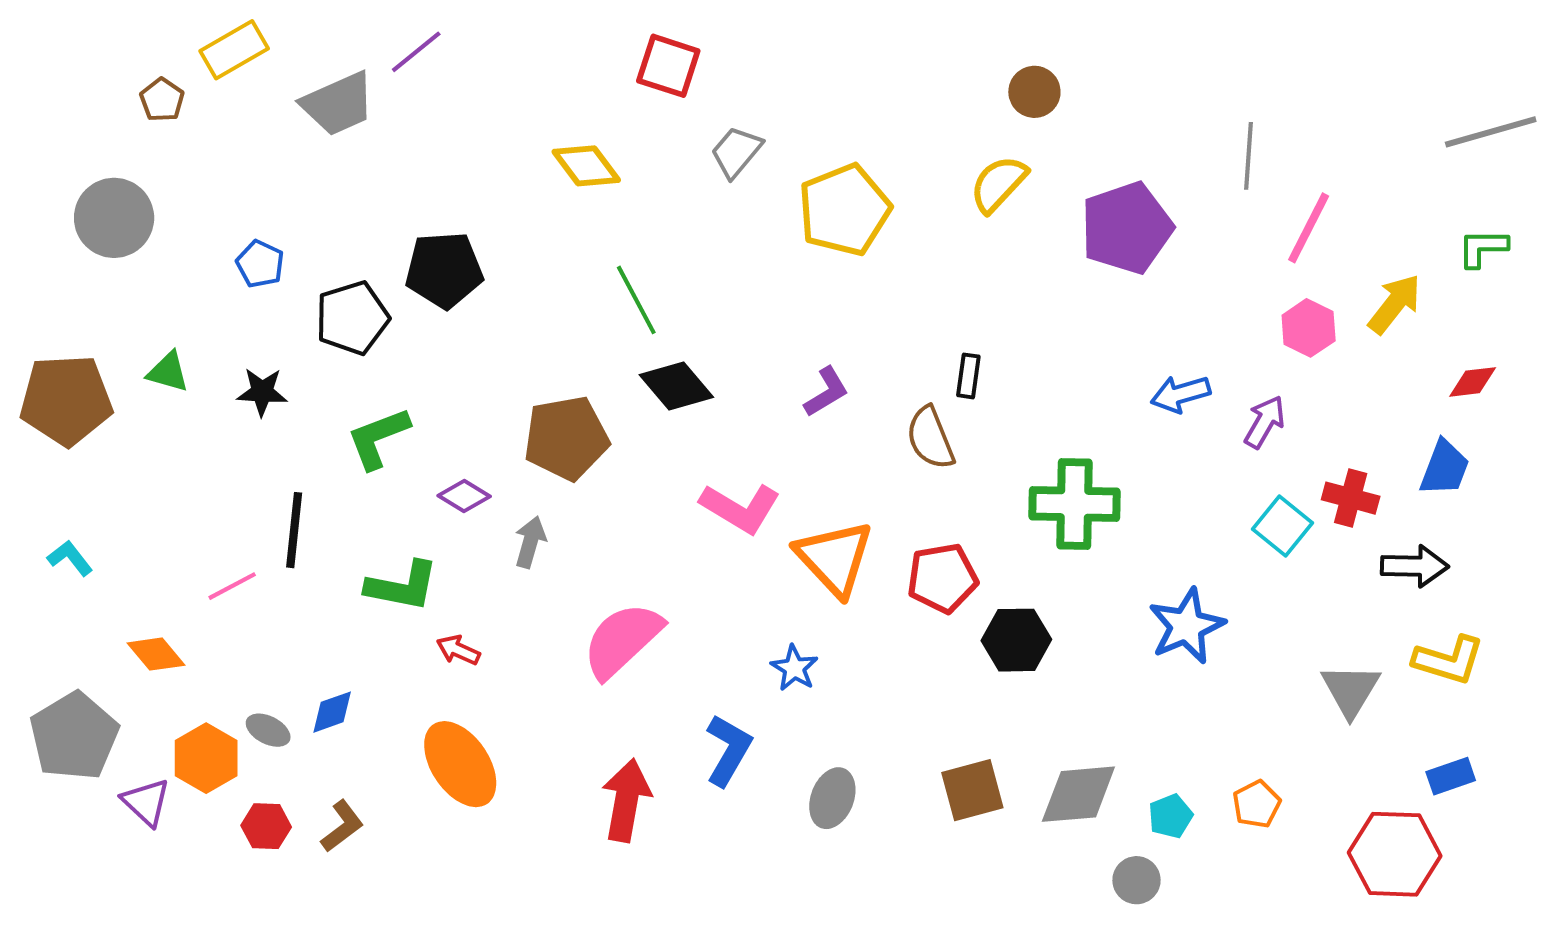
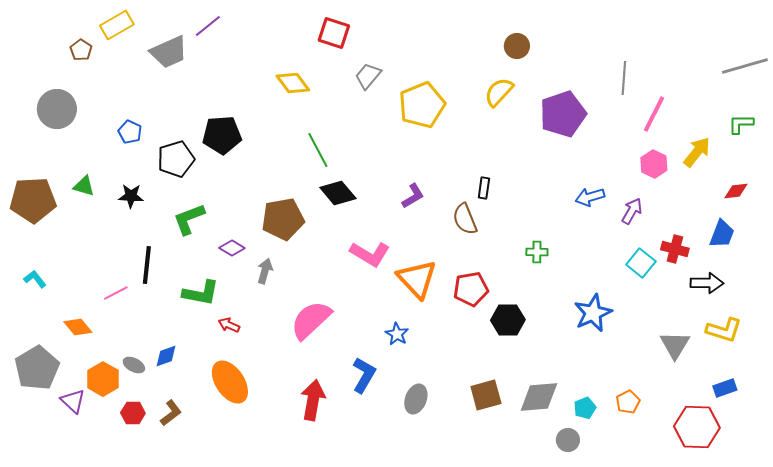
green cross: (1074, 504) -> (537, 252), size x0.5

